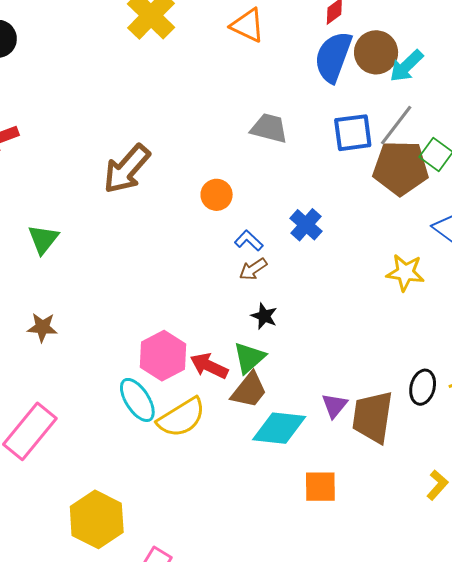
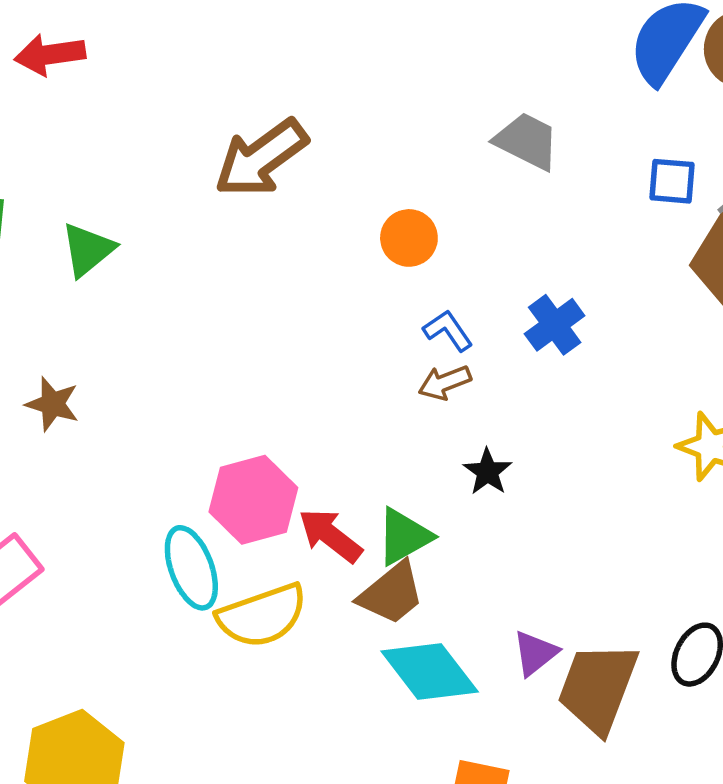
blue square: (353, 133) -> (672, 181), size x0.7
black star: (264, 316) -> (487, 472), moved
cyan diamond: (279, 428) -> (430, 671), turned 34

